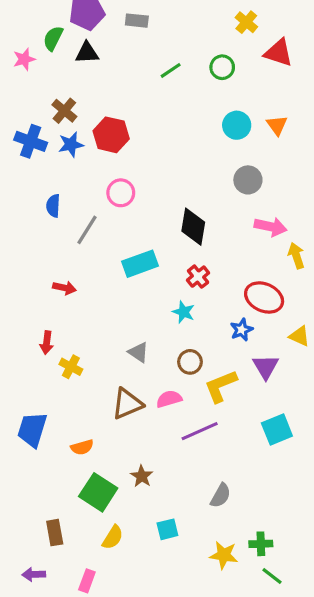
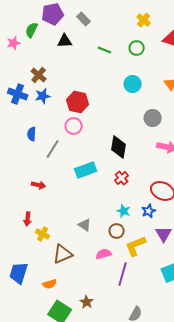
gray rectangle: (137, 21) -> (84, 19), turned 40
yellow cross: (246, 22) -> (144, 20), moved
black triangle: (87, 53) -> (65, 41), moved
green line: (171, 70) -> (105, 50), turned 56
cyan circle: (237, 125) -> (133, 84), moved
red hexagon: (111, 135) -> (78, 102), moved
cyan star: (184, 312) -> (124, 211), moved
brown triangle: (127, 404) -> (63, 254), moved
purple line: (200, 431) -> (123, 274), turned -50

